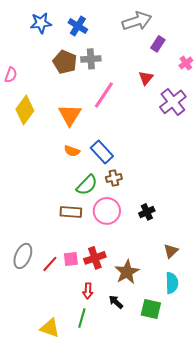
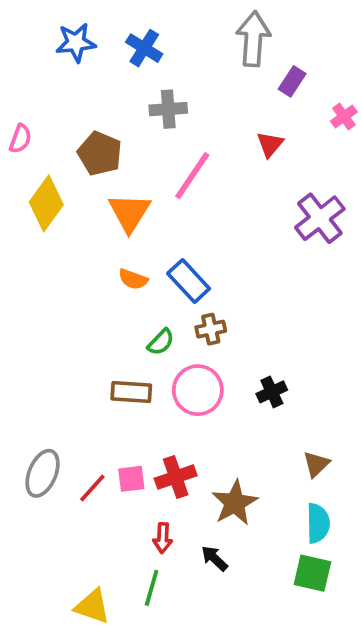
gray arrow: (137, 21) -> (253, 39), turned -68
brown pentagon: (65, 62) -> (100, 153), moved
purple cross: (173, 102) -> (320, 218), moved
green semicircle: (87, 185) -> (161, 342), size x0.7
green square: (151, 309) -> (312, 573), moved

